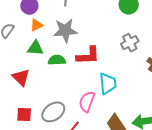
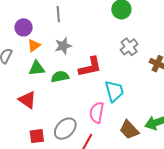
gray star: (65, 30) -> (63, 46), size x0.7

